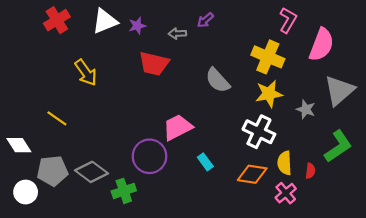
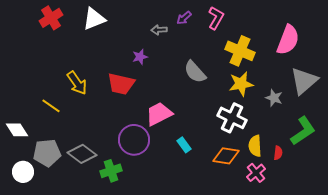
pink L-shape: (288, 20) -> (216, 18), moved
purple star: (137, 26) -> (140, 57), moved
red trapezoid: (154, 64) -> (121, 84), moved
yellow arrow: (86, 73) -> (77, 83), moved

